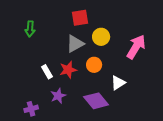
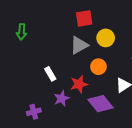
green arrow: (30, 29) -> (22, 32), moved
red star: (68, 70) -> (79, 84), moved

